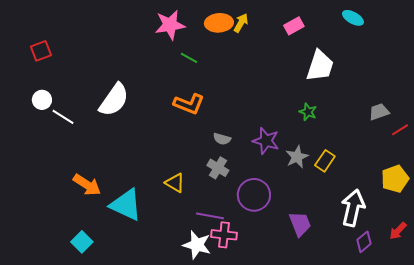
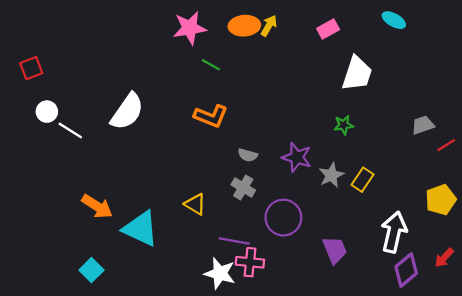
red square: (41, 51) -> (31, 68), moved
green star: (308, 112) -> (344, 125), turned -30
purple diamond: (364, 242) -> (406, 270), size x1.4

